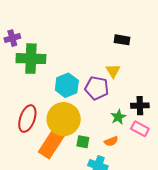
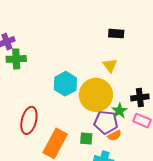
green cross: (31, 59) -> (16, 59), moved, size x0.7
purple pentagon: (97, 88) -> (106, 122), moved
yellow circle: (64, 119) -> (96, 95), moved

